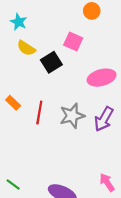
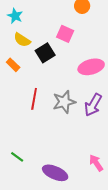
orange rectangle: (13, 103) -> (13, 65), moved
green line: (13, 185) -> (17, 157), moved

